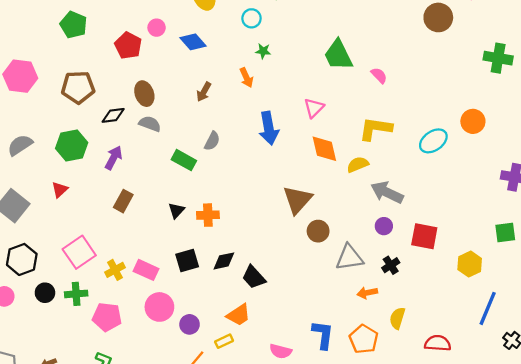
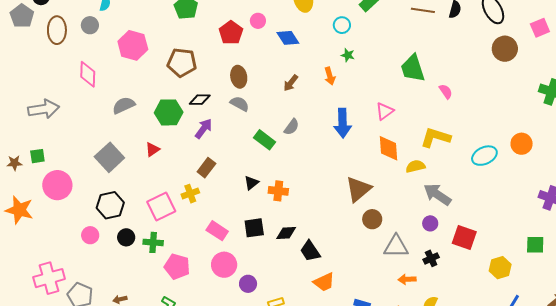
black diamond: (113, 115) -> (200, 100), moved
yellow cross: (115, 270) -> (190, 194), moved
orange trapezoid: (239, 315) -> (324, 282), moved

